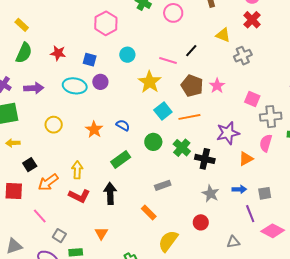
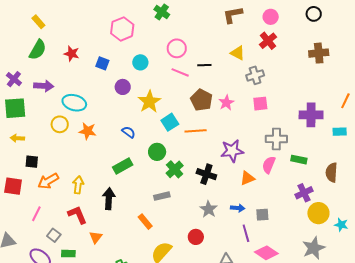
pink circle: (173, 13) -> (177, 48), moved
black line: (191, 51) -> (204, 65), turned 40
purple circle: (100, 82) -> (123, 87), moved
yellow star: (150, 82) -> (149, 102), moved
cyan ellipse: (75, 86) -> (74, 103), moved
pink square: (252, 99) -> (260, 104), moved, turned -35
orange star: (94, 130) -> (88, 131), moved, turned -30
green cross: (182, 148) -> (175, 169), moved
black square: (30, 165) -> (32, 162), turned 32
yellow arrow: (77, 170) -> (78, 185), moved
red L-shape: (79, 196) -> (77, 215), moved, turned -145
pink line: (40, 216) -> (36, 214), turned 63

